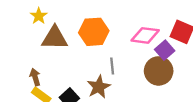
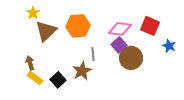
brown triangle: (55, 38) -> (46, 31), turned -45
purple square: (165, 50) -> (119, 45), moved

